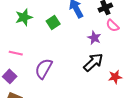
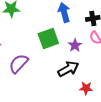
green square: (53, 22) -> (48, 38), moved, size x1.5

